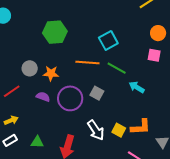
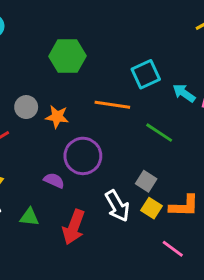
green line: (117, 68) -> (159, 133), moved
cyan arrow: (137, 87) -> (184, 93), moved
gray square: (97, 93) -> (146, 181), moved
purple semicircle: (43, 97) -> (54, 181), moved

